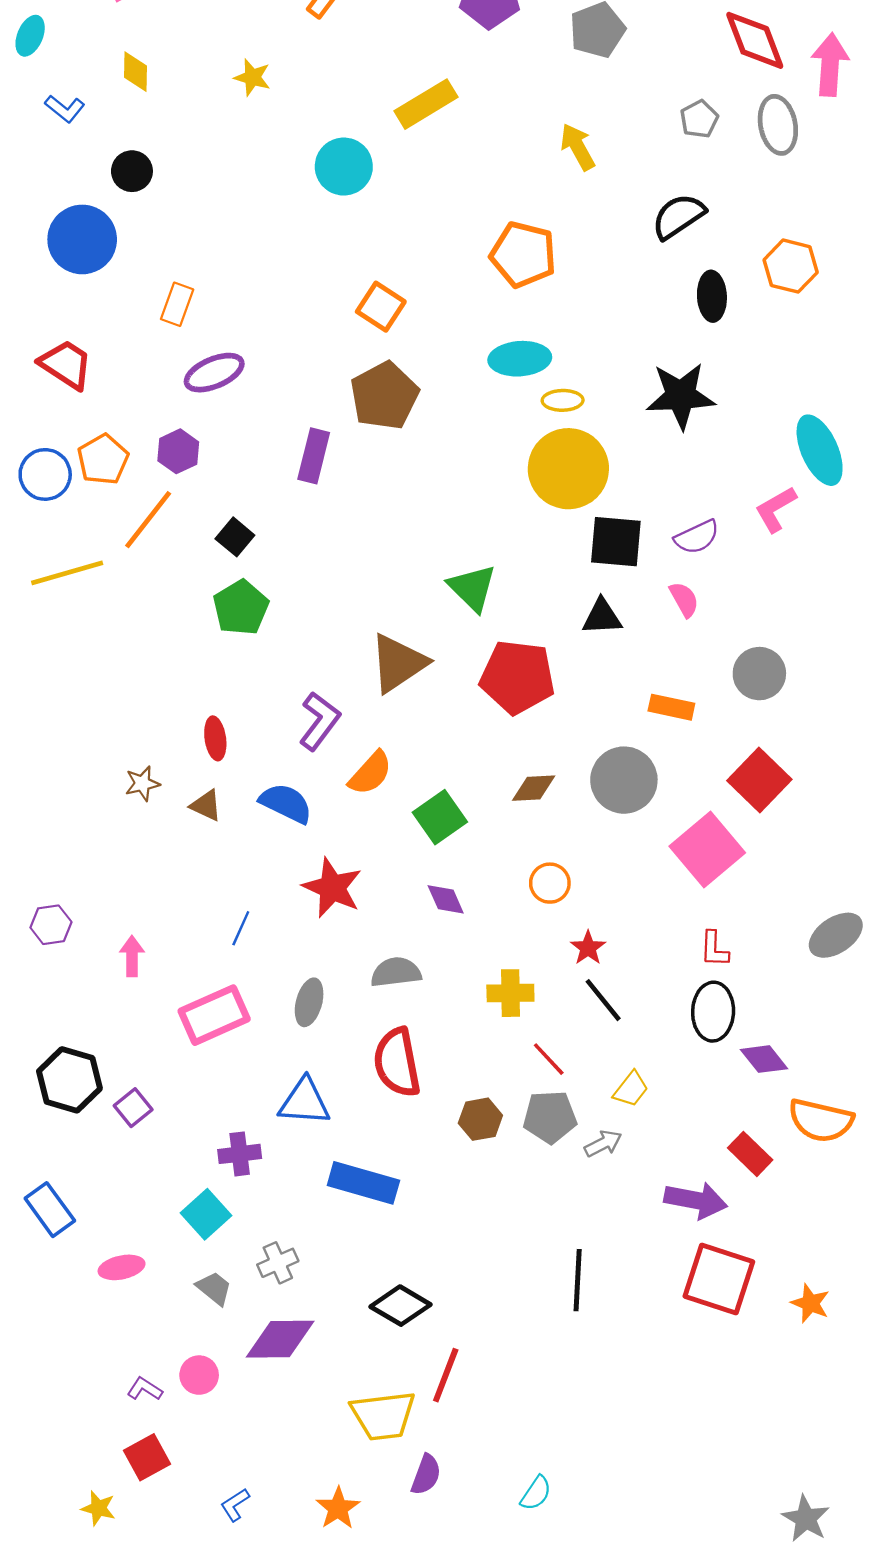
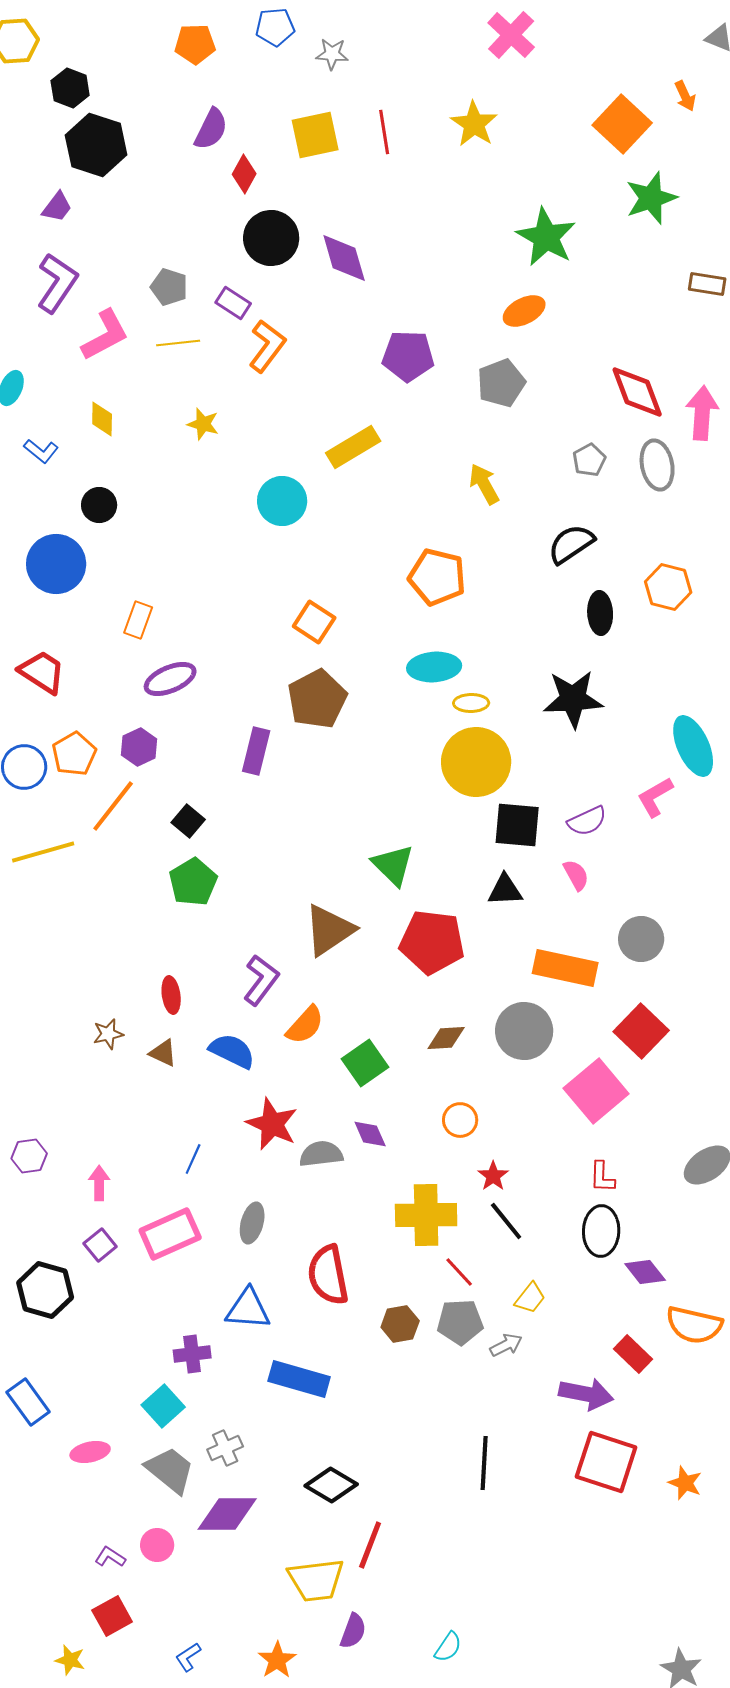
orange rectangle: (671, 707) -> (565, 968), size x1.6
gray semicircle: (396, 972) -> (321, 1154), moved
yellow cross: (510, 993) -> (426, 1215), size x1.5
purple square: (133, 1108) -> (100, 1245), moved
gray trapezoid: (214, 1288) -> (170, 1470), size x1.6

